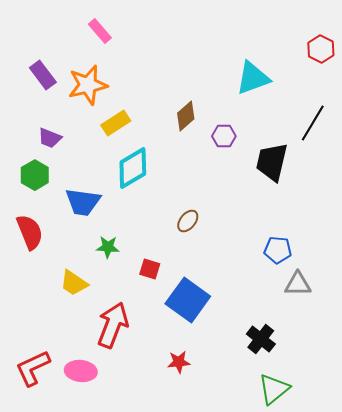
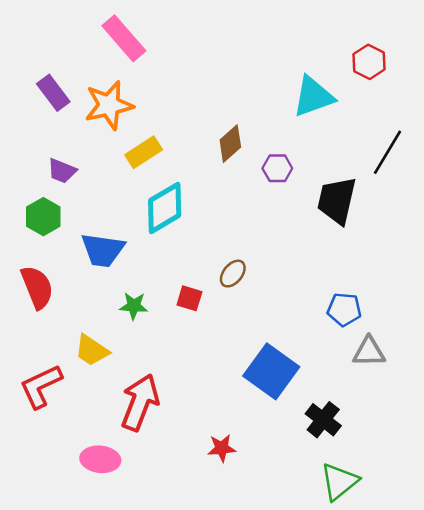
pink rectangle: (100, 31) -> (124, 38), size x1.5
red hexagon: (321, 49) -> (369, 62), moved
red square: (150, 269) -> (189, 298), moved
blue square: (188, 300) -> (271, 371), moved
red L-shape: (33, 368) -> (41, 386), moved

